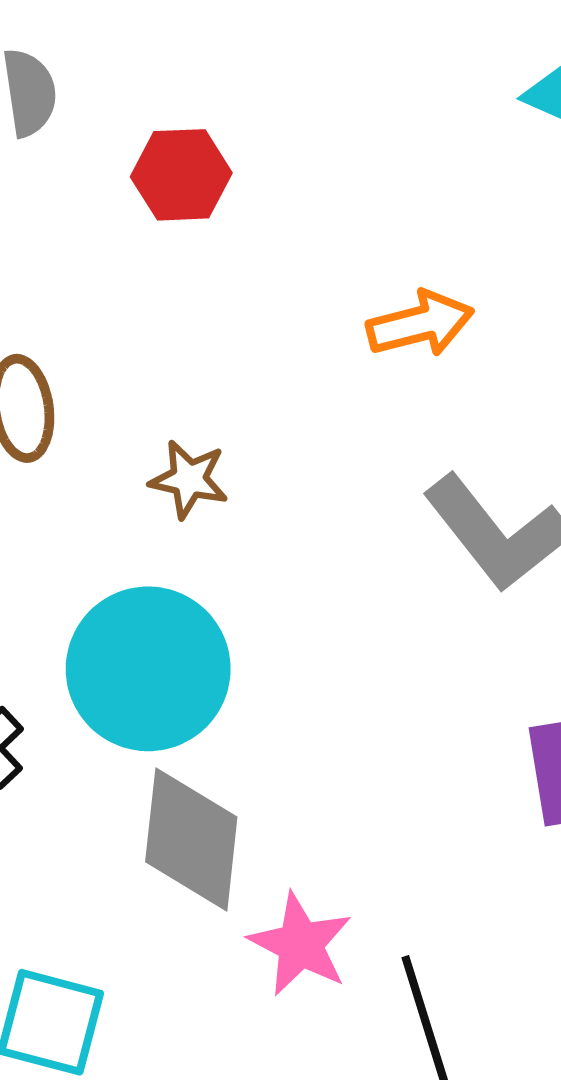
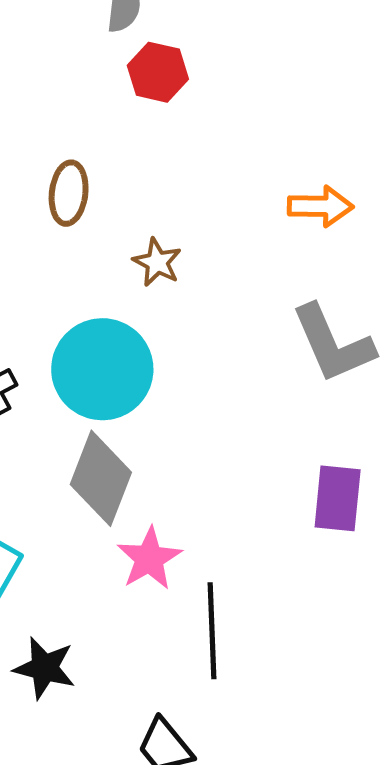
red hexagon: (181, 175) -> (158, 72), moved

